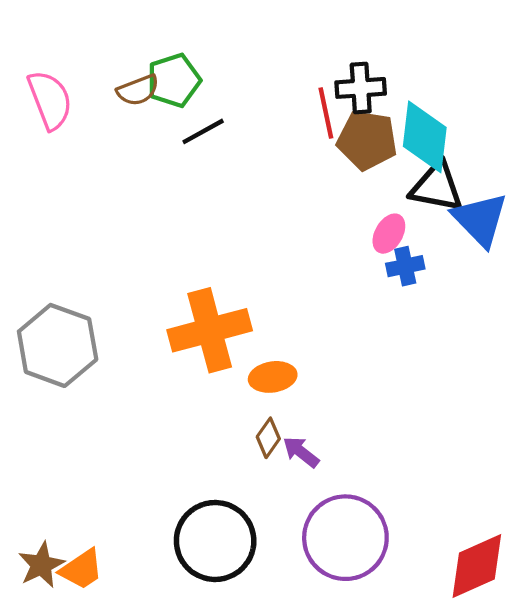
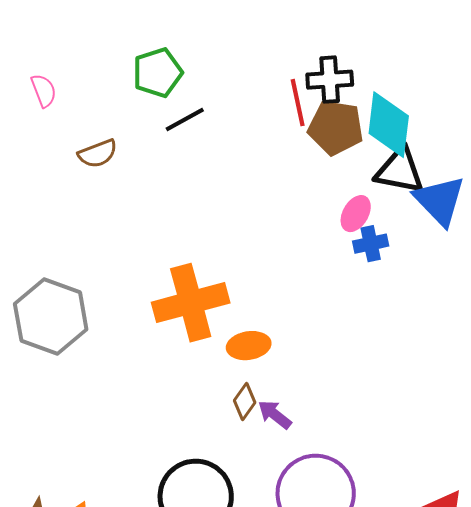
brown semicircle: (138, 90) -> (98, 154), moved
pink semicircle: (50, 100) -> (44, 91), size x0.6

